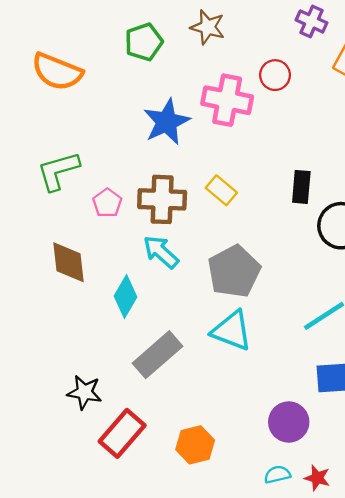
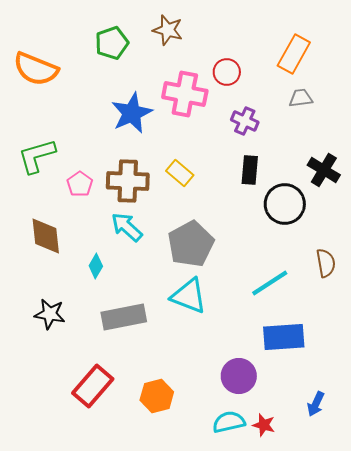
purple cross: (312, 21) -> (245, 121), moved
cyan diamond: (126, 296) -> (96, 266), size x0.7
gray rectangle: (157, 355) -> (124, 317), turned 30
black star: (84, 392) -> (50, 314), moved
cyan semicircle: (277, 474) -> (229, 422), size x1.4

